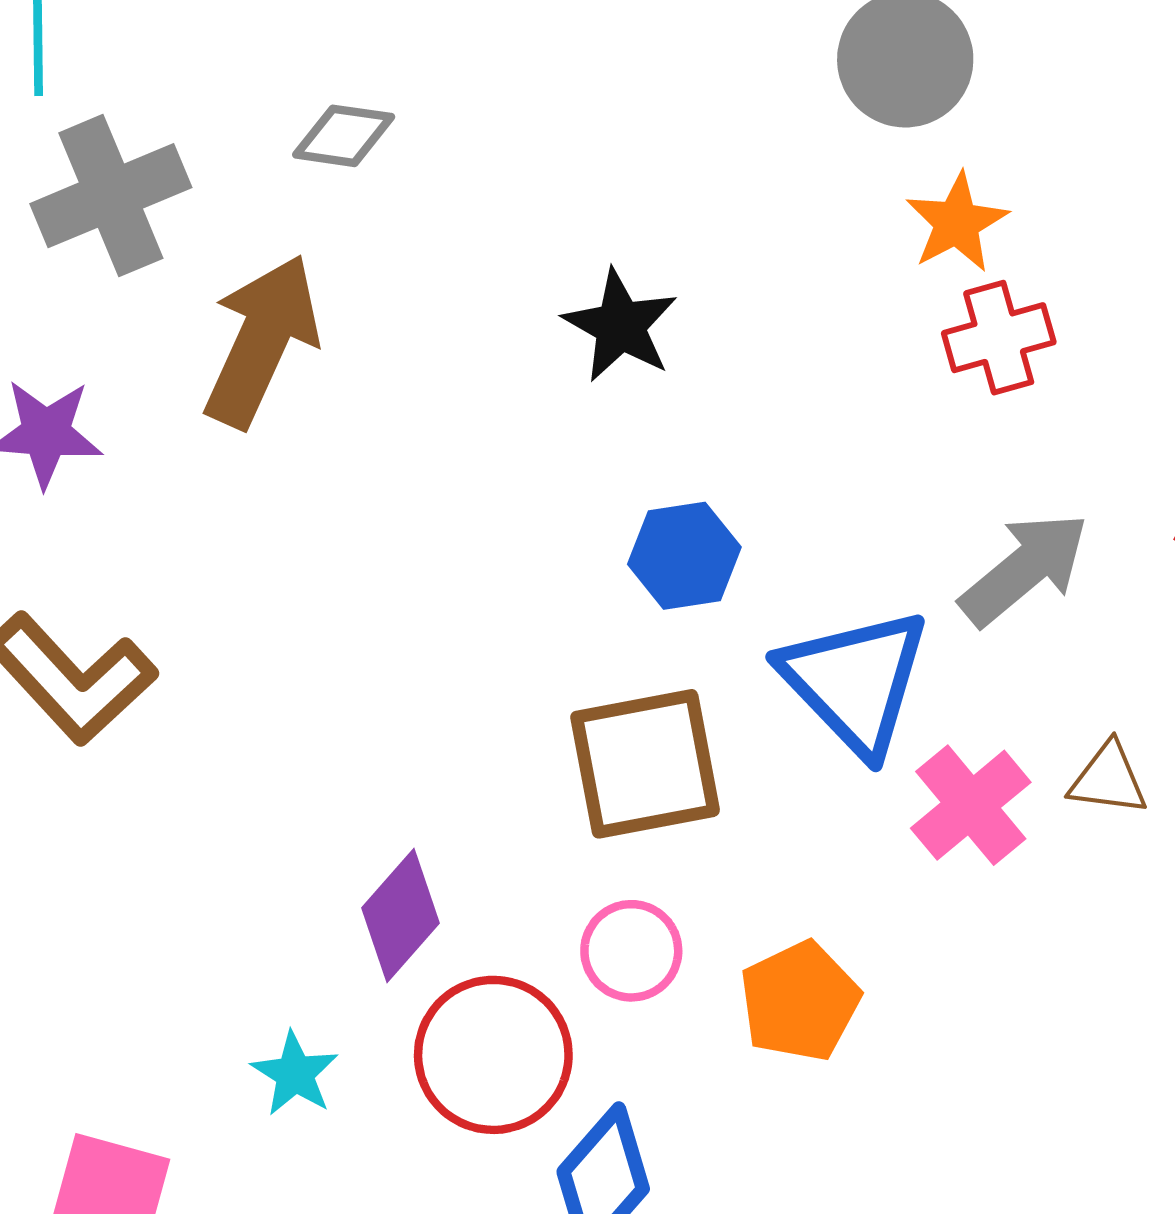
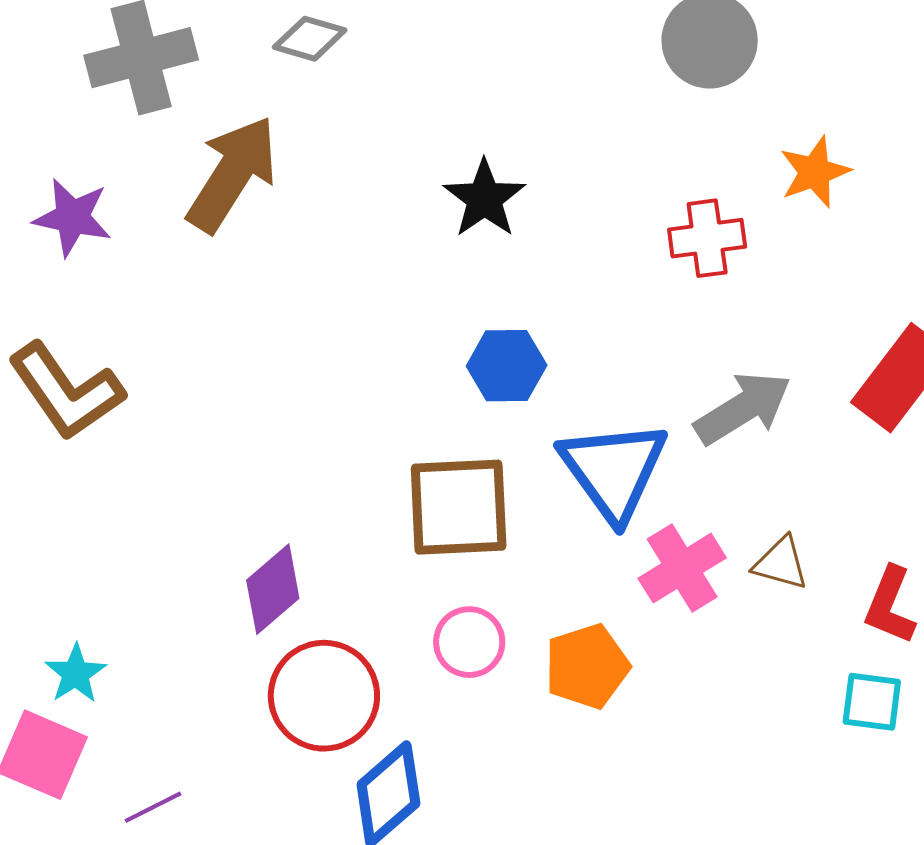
orange star: (957, 223) -> (815, 172), moved
red cross: (999, 338) -> (707, 238), moved
pink circle: (631, 951) -> (469, 642), moved
orange pentagon: (800, 1001) -> (587, 666), moved
cyan star: (295, 1074) -> (76, 674), moved

